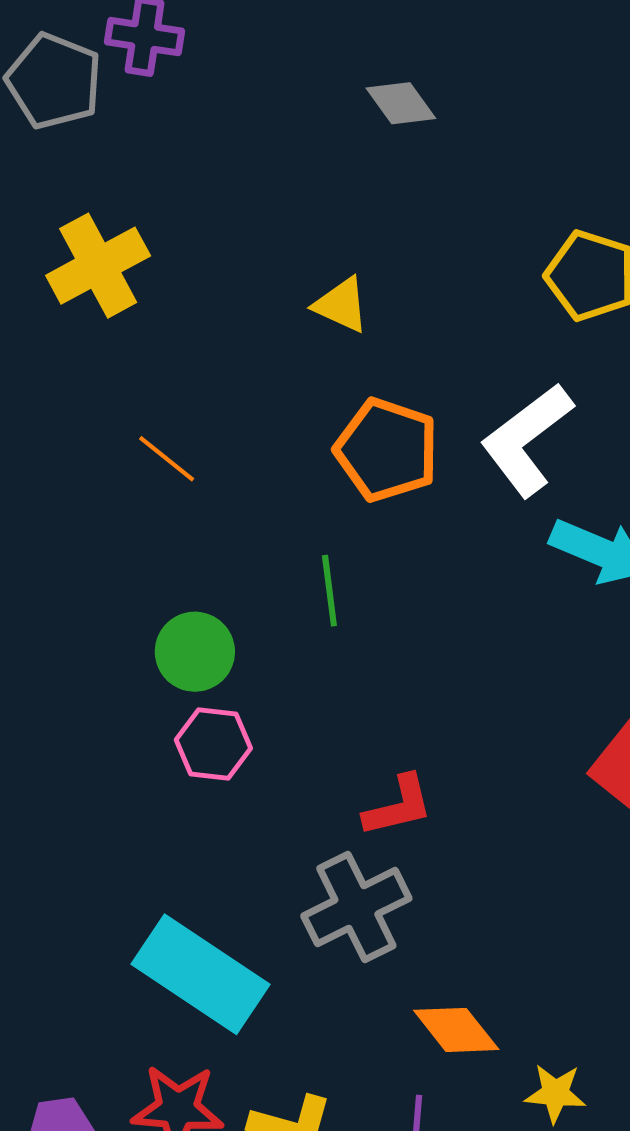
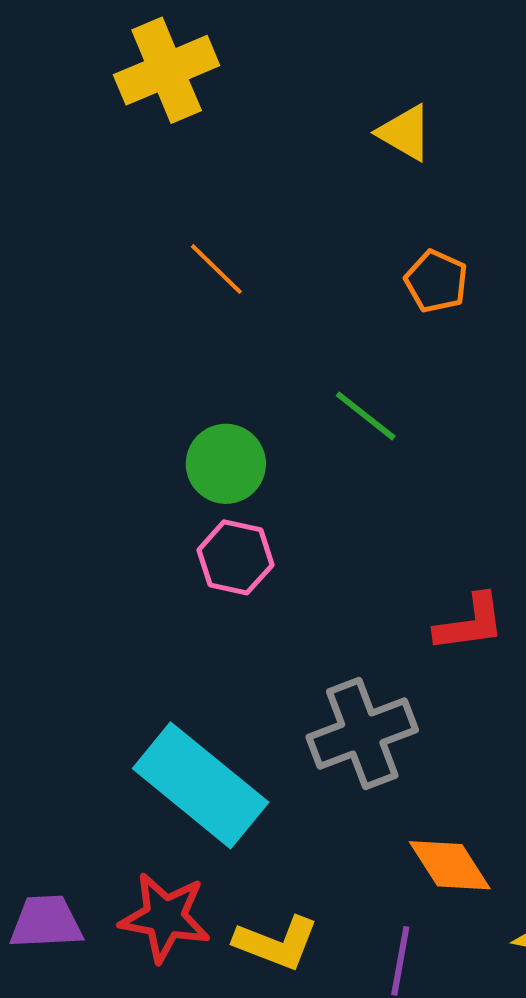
orange pentagon: (387, 450) -> (436, 281), size x0.6
green line: (329, 591) -> (366, 416), turned -50
red L-shape: (398, 806) -> (470, 623), moved

